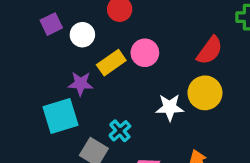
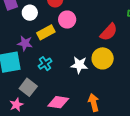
pink circle: (145, 53) -> (67, 20), moved
cyan cross: (120, 131) -> (45, 64), moved

